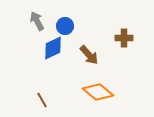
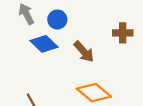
blue diamond: (53, 48) -> (44, 44), turned 70

